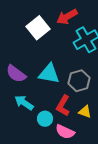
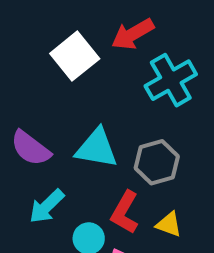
cyan arrow: (24, 103) -> (47, 206), turned -78

